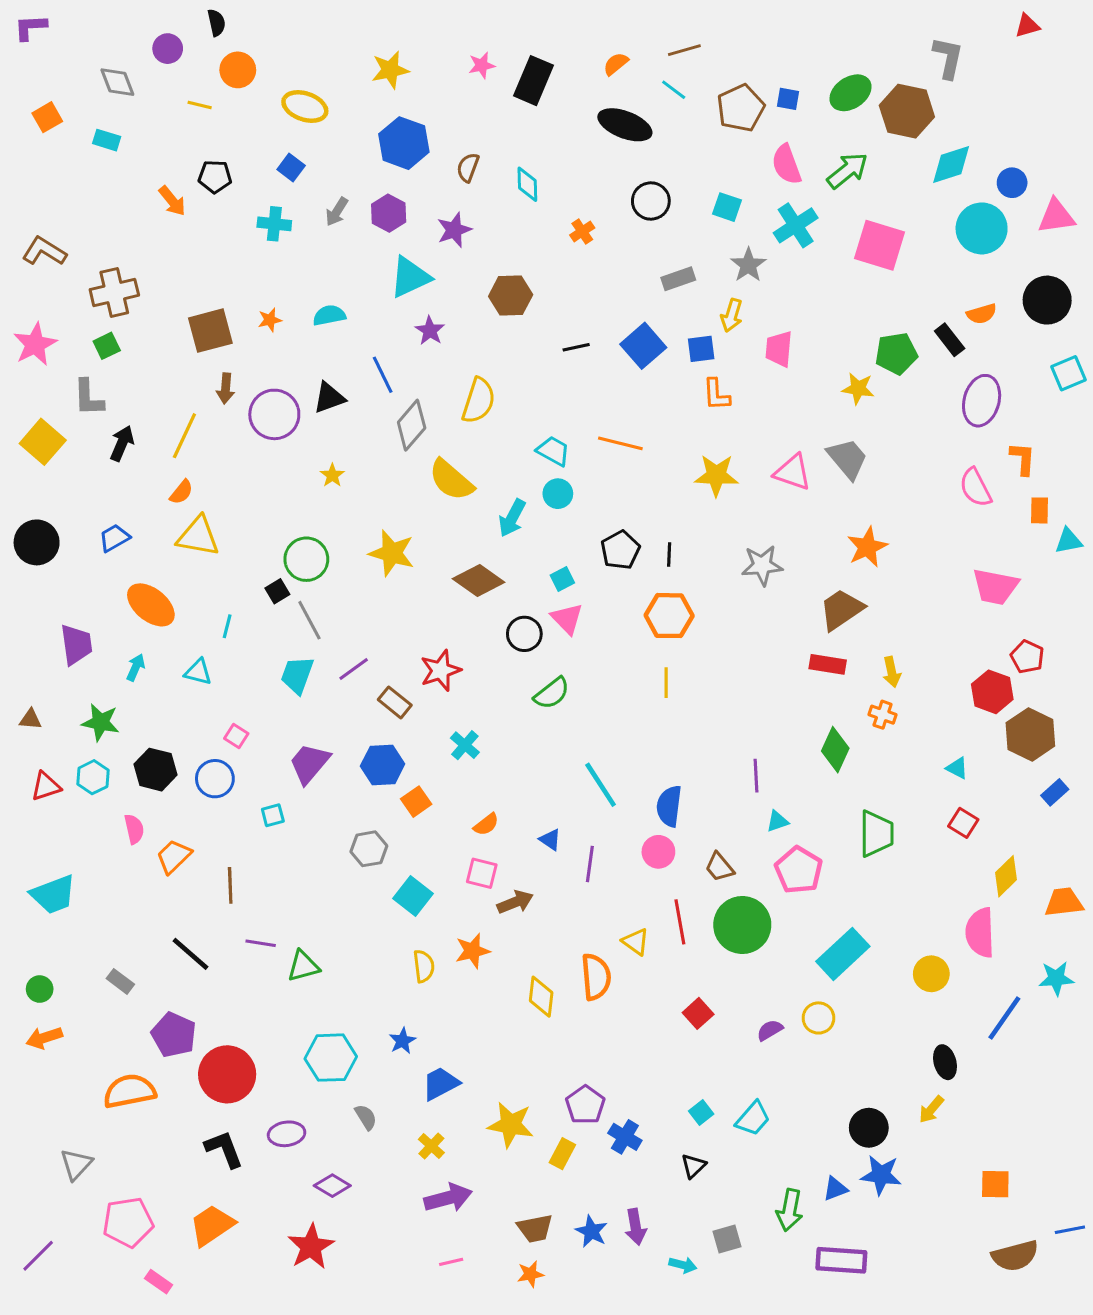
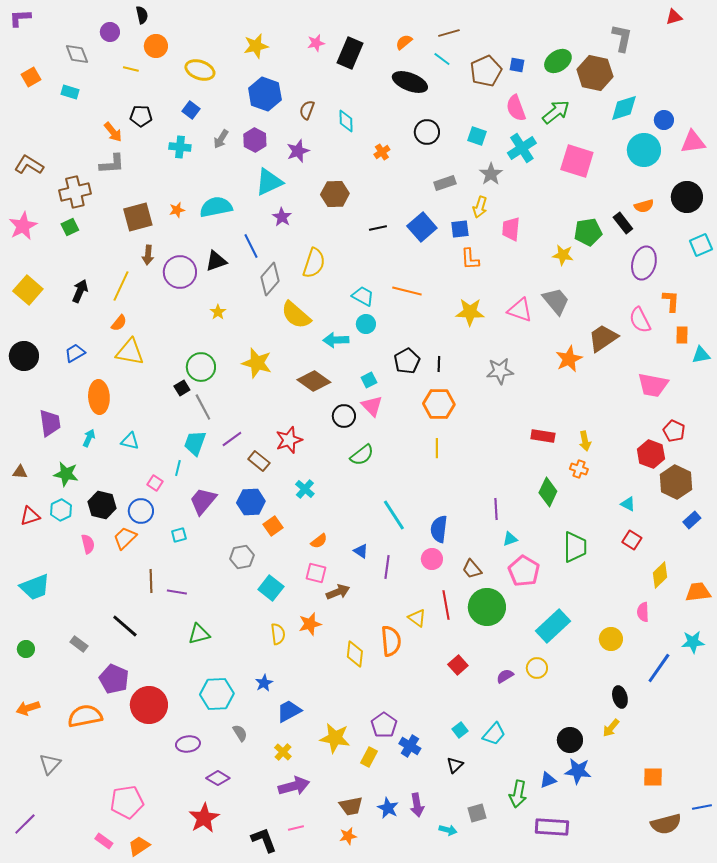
cyan semicircle: (329, 315) -> (216, 207), size x1.5
gray L-shape: (88, 398) -> (112, 164), moved, turned -92
cyan arrow: (512, 518) -> (336, 340), turned 60
orange ellipse: (151, 605) -> (99, 397), turned 48
brown trapezoid: (841, 609) -> (603, 338), moved
cyan line: (227, 626) -> (178, 468), moved
orange trapezoid: (174, 856) -> (125, 538), moved
pink semicircle: (980, 933) -> (643, 612), size x0.6
purple line: (261, 943) -> (177, 592), moved
orange arrow: (44, 1038) -> (28, 708), moved
black L-shape: (224, 1149) -> (264, 840), moved
pink pentagon: (128, 1222) -> (127, 802), moved
orange trapezoid: (212, 1225) -> (139, 846), moved, size x0.7

